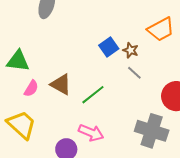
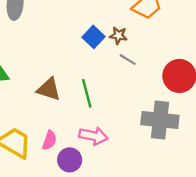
pink semicircle: (31, 88) -> (49, 140), moved
green line: (93, 95) -> (87, 93), turned -55

